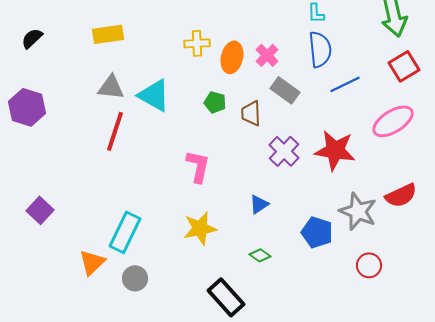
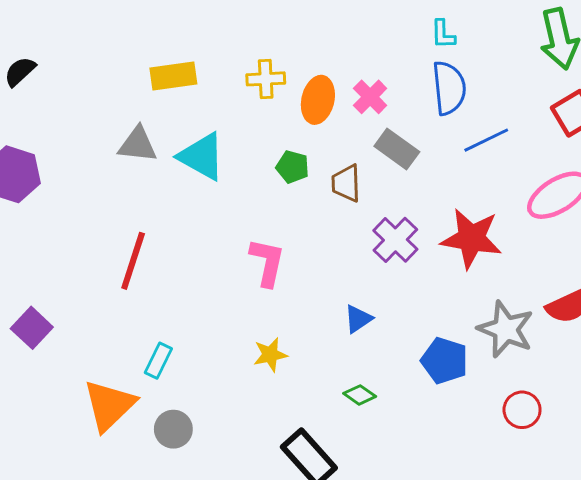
yellow rectangle: (108, 34) -> (173, 76), moved
red line: (115, 131) -> (133, 261), moved
yellow star: (200, 228) -> (270, 355), size x0.7
cyan rectangle: (125, 232) -> (158, 361), size x0.6
orange triangle: (92, 262) -> (109, 405), size x1.4

